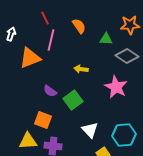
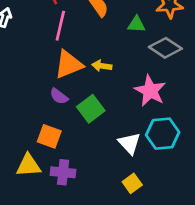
orange triangle: (30, 58) -> (69, 64), moved
white triangle: (90, 130) -> (129, 143), moved
cyan hexagon: (124, 135) -> (163, 134), moved

